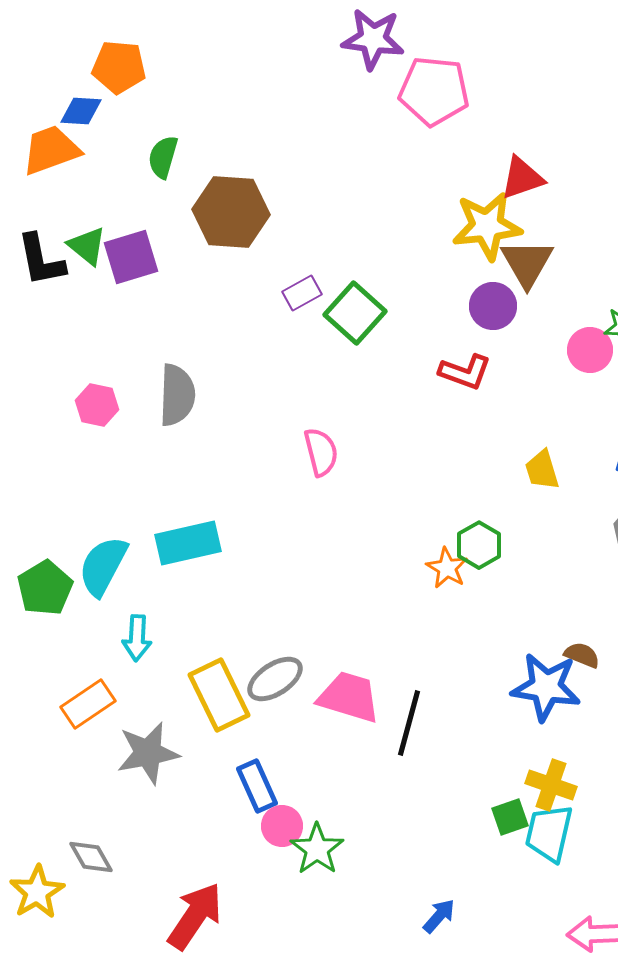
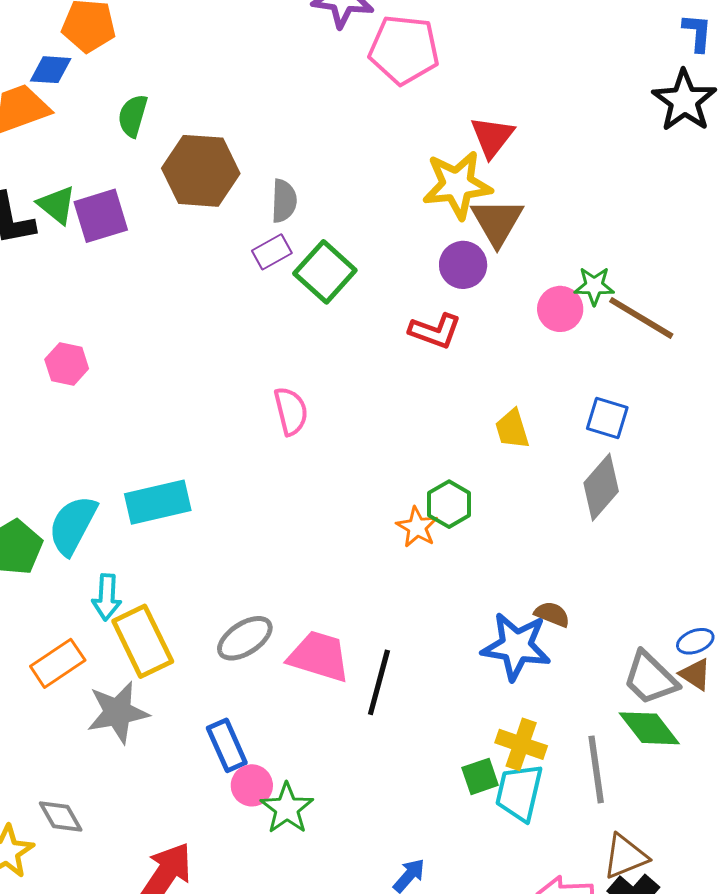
red triangle: (522, 178) -> (492, 137), turned -33
gray semicircle: (177, 395) -> (284, 201), moved, size x0.7
yellow rectangle: (219, 695) -> (143, 641), moved

